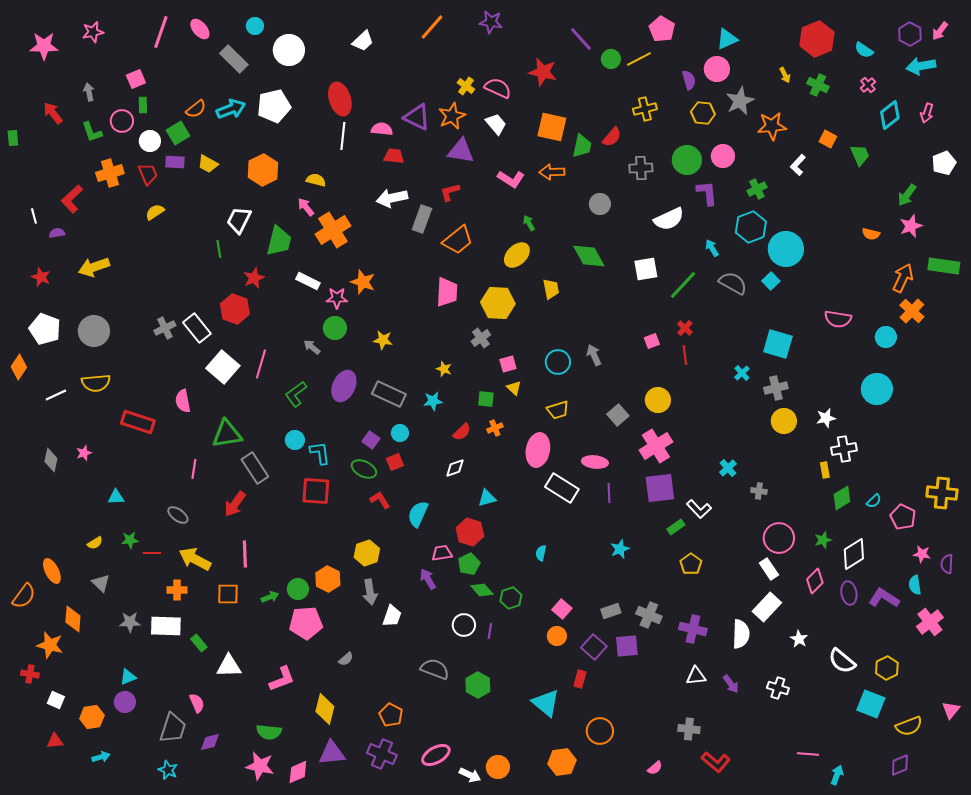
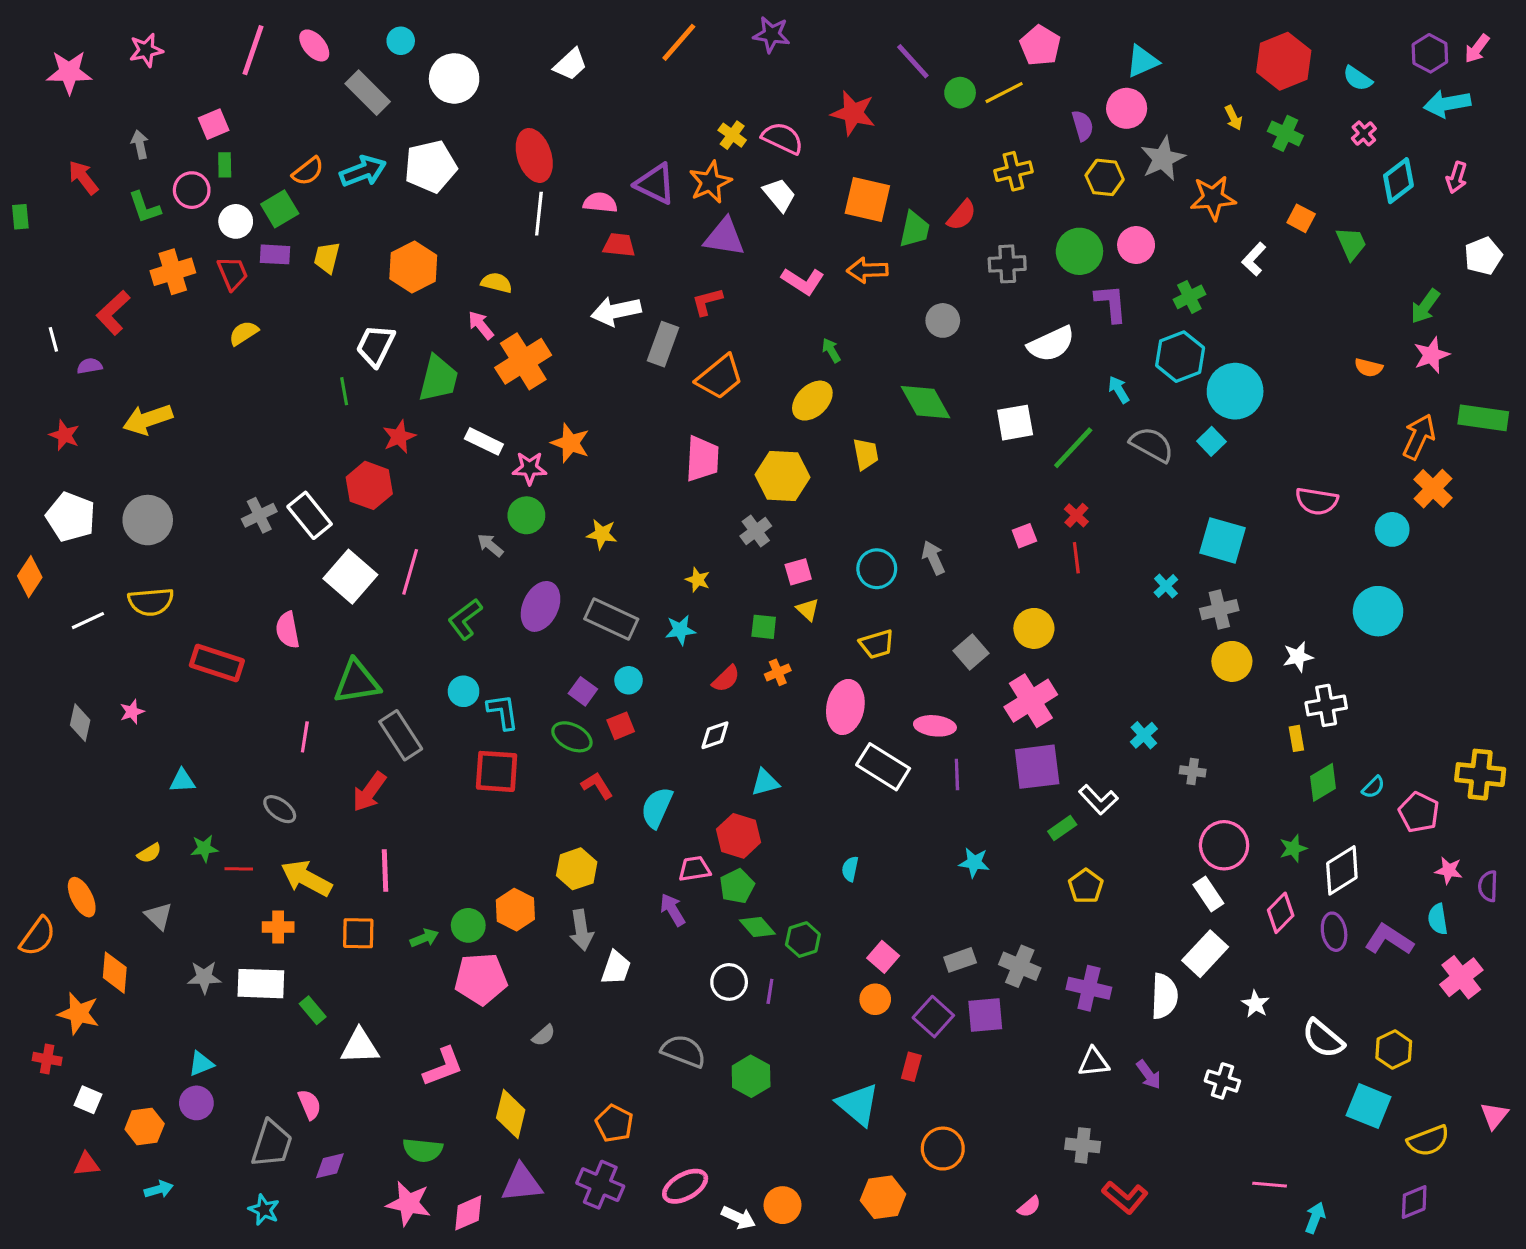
yellow trapezoid: (208, 164) -> (327, 258), turned 75
cyan star: (620, 549) -> (974, 863), turned 30

